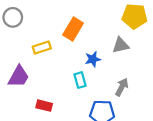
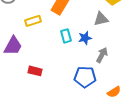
blue star: (93, 59) -> (85, 38), moved
cyan rectangle: (80, 80) -> (66, 36), moved

